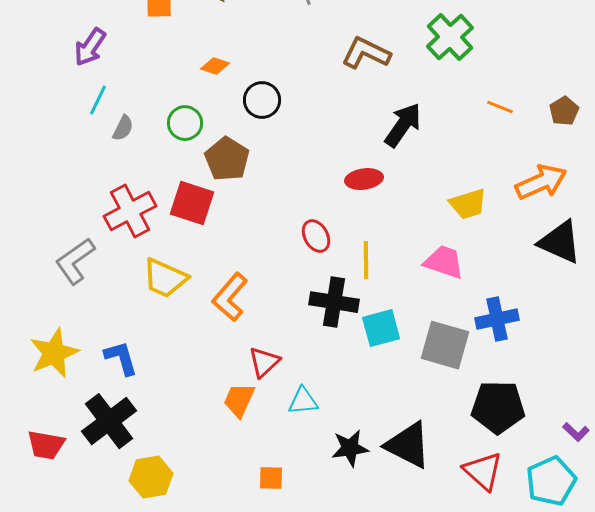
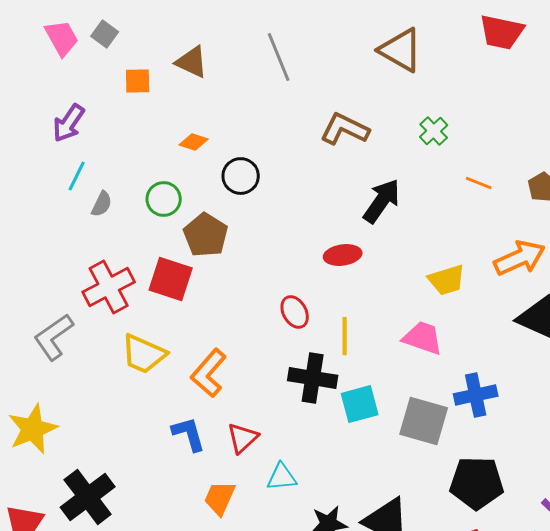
green cross: (450, 37) -> (434, 131), moved, size x0.6
blue L-shape: (121, 358) -> (189, 434), moved
orange trapezoid: (239, 400) -> (220, 498), moved

